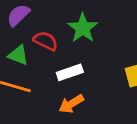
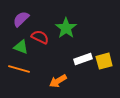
white rectangle: (70, 72) -> (83, 59), moved

